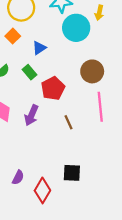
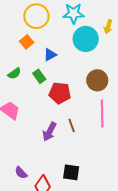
red pentagon: (53, 88) -> (60, 93), turned 30
purple arrow: (31, 115) -> (49, 132), moved
purple semicircle: (18, 177) -> (21, 173), turned 104

